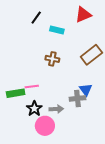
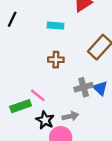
black line: (36, 18) -> (12, 19), moved
pink line: (32, 86) -> (38, 95), turned 56
gray cross: (77, 98) -> (84, 87), moved

